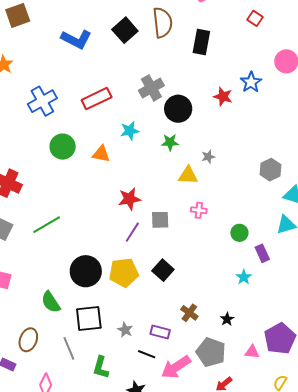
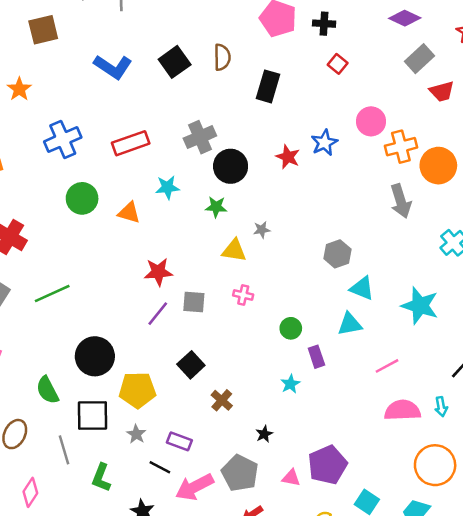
brown semicircle: (163, 23) -> (222, 57), size x0.7
yellow pentagon: (124, 273) -> (137, 390), moved
brown cross: (189, 313) -> (222, 400), moved

